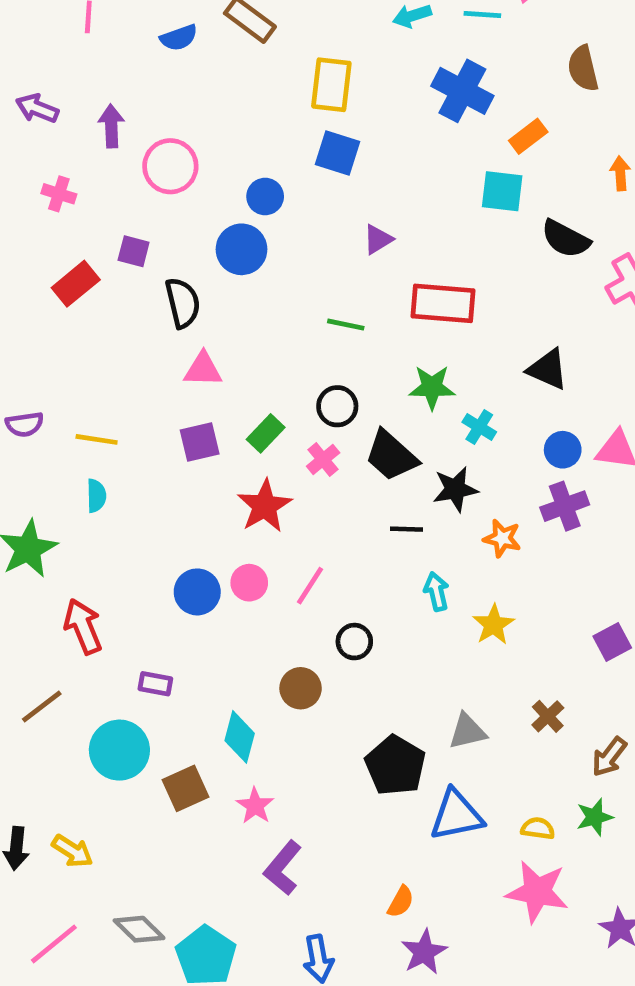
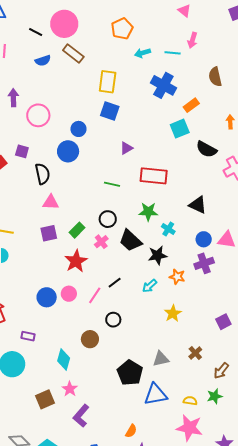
cyan square: (502, 191) -> (180, 129), turned -30
black line: (407, 529) -> (115, 283), moved, turned -40
cyan arrow: (436, 591) -> (150, 286), moved, turned -119
brown square: (186, 788) -> (45, 399), moved

